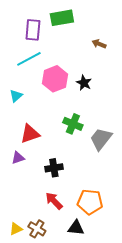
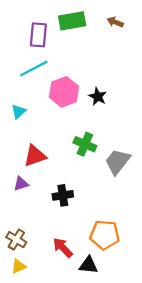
brown arrow: (99, 44) -> (115, 22), moved
red arrow: (54, 201) -> (63, 248), moved
brown cross: (37, 229) -> (16, 240), moved

